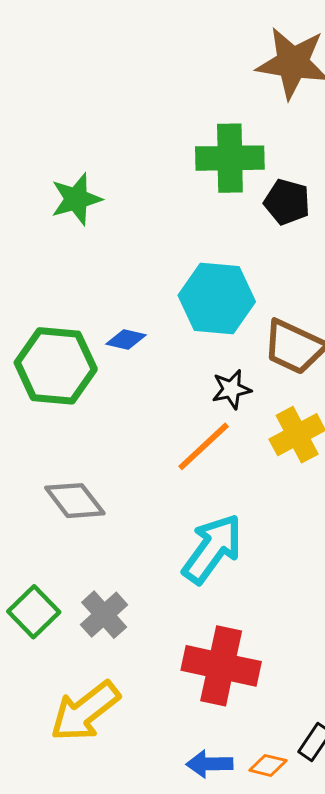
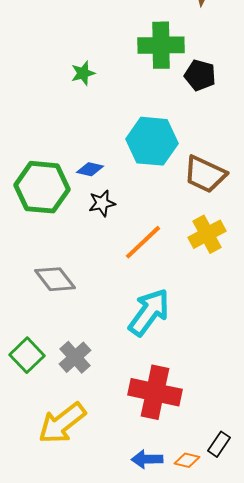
green star: (76, 199) -> (83, 73), moved, size x0.7
black star: (231, 389) -> (102, 203), moved

